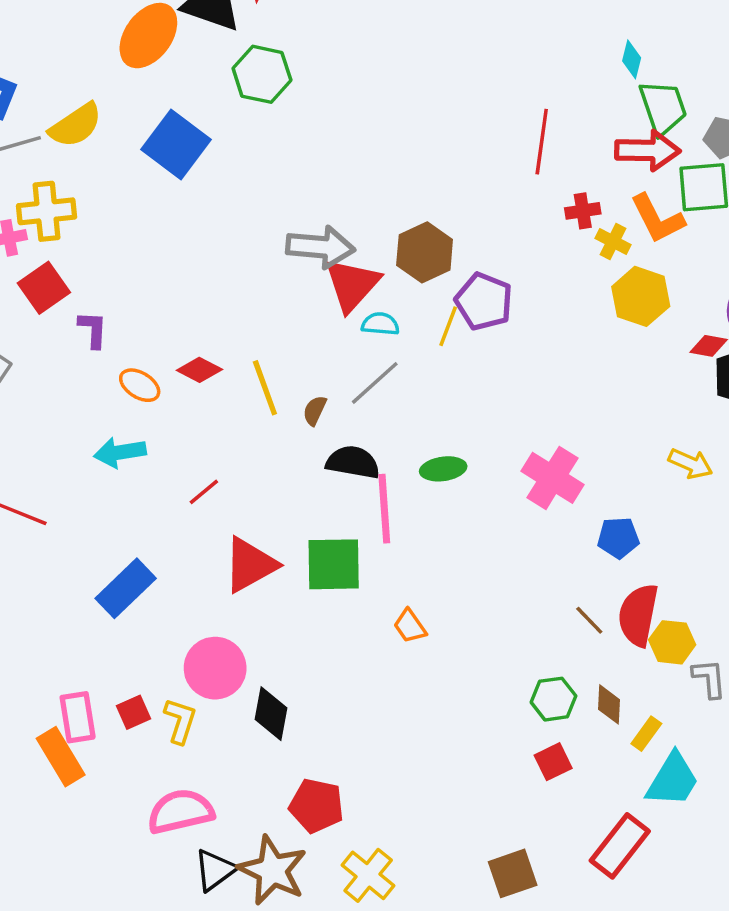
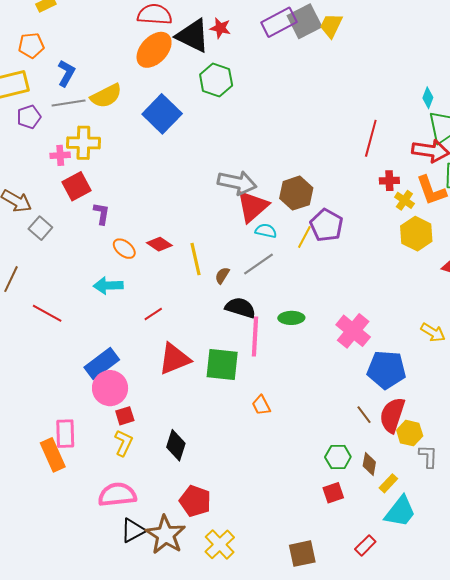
blue pentagon: (618, 538) -> (386, 370), size x1.6
pink circle: (215, 668) -> (110, 388), moved
red square: (133, 712) -> (125, 416), moved
red rectangle: (620, 846) -> (365, 545), size x0.6

